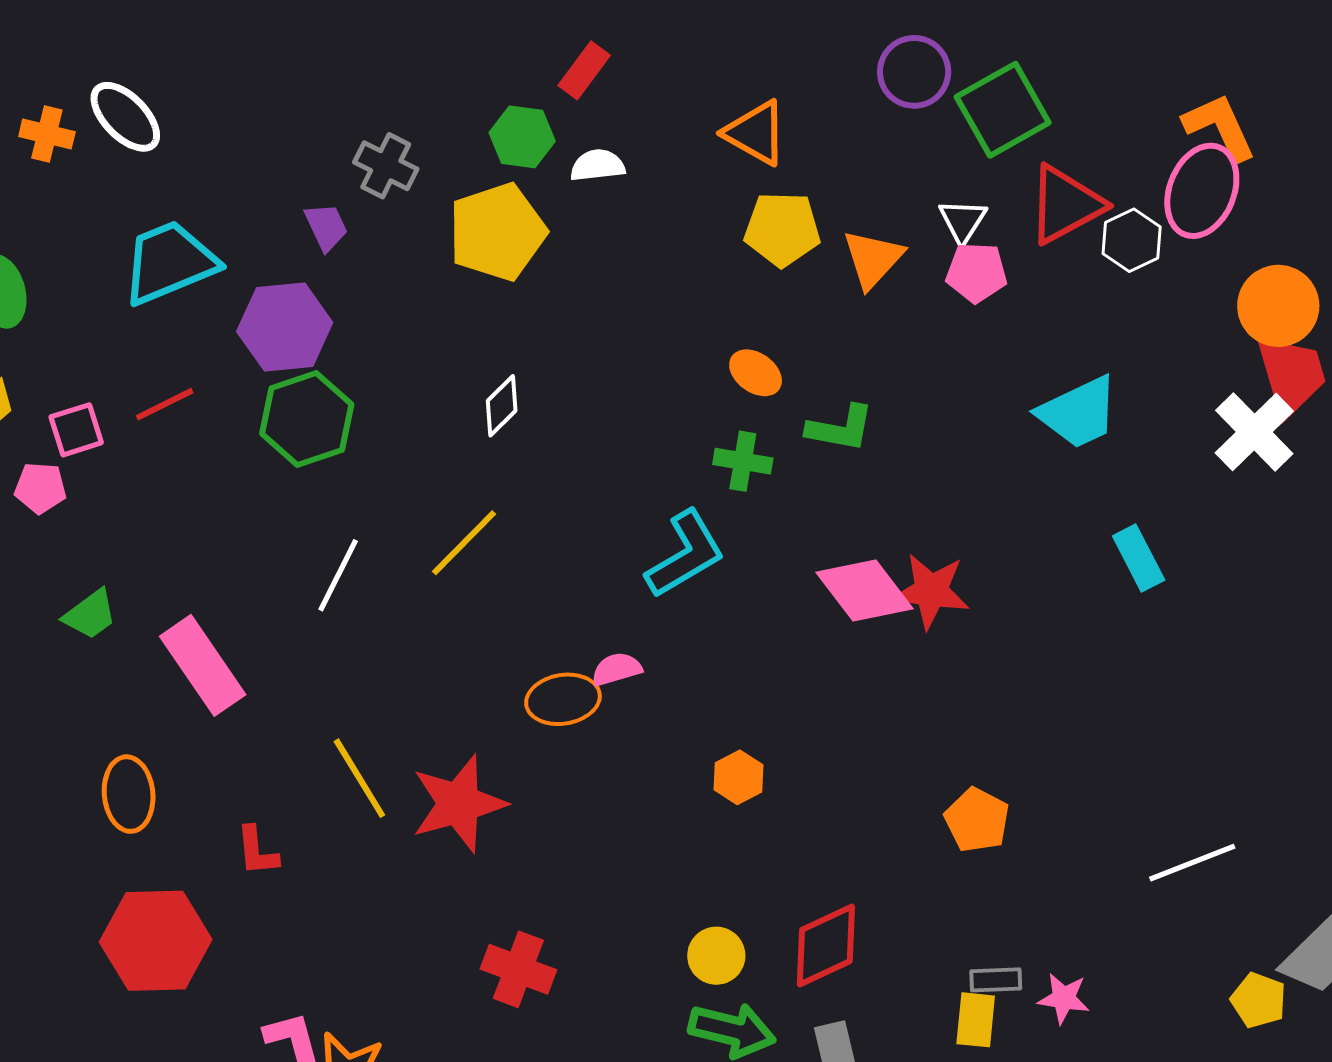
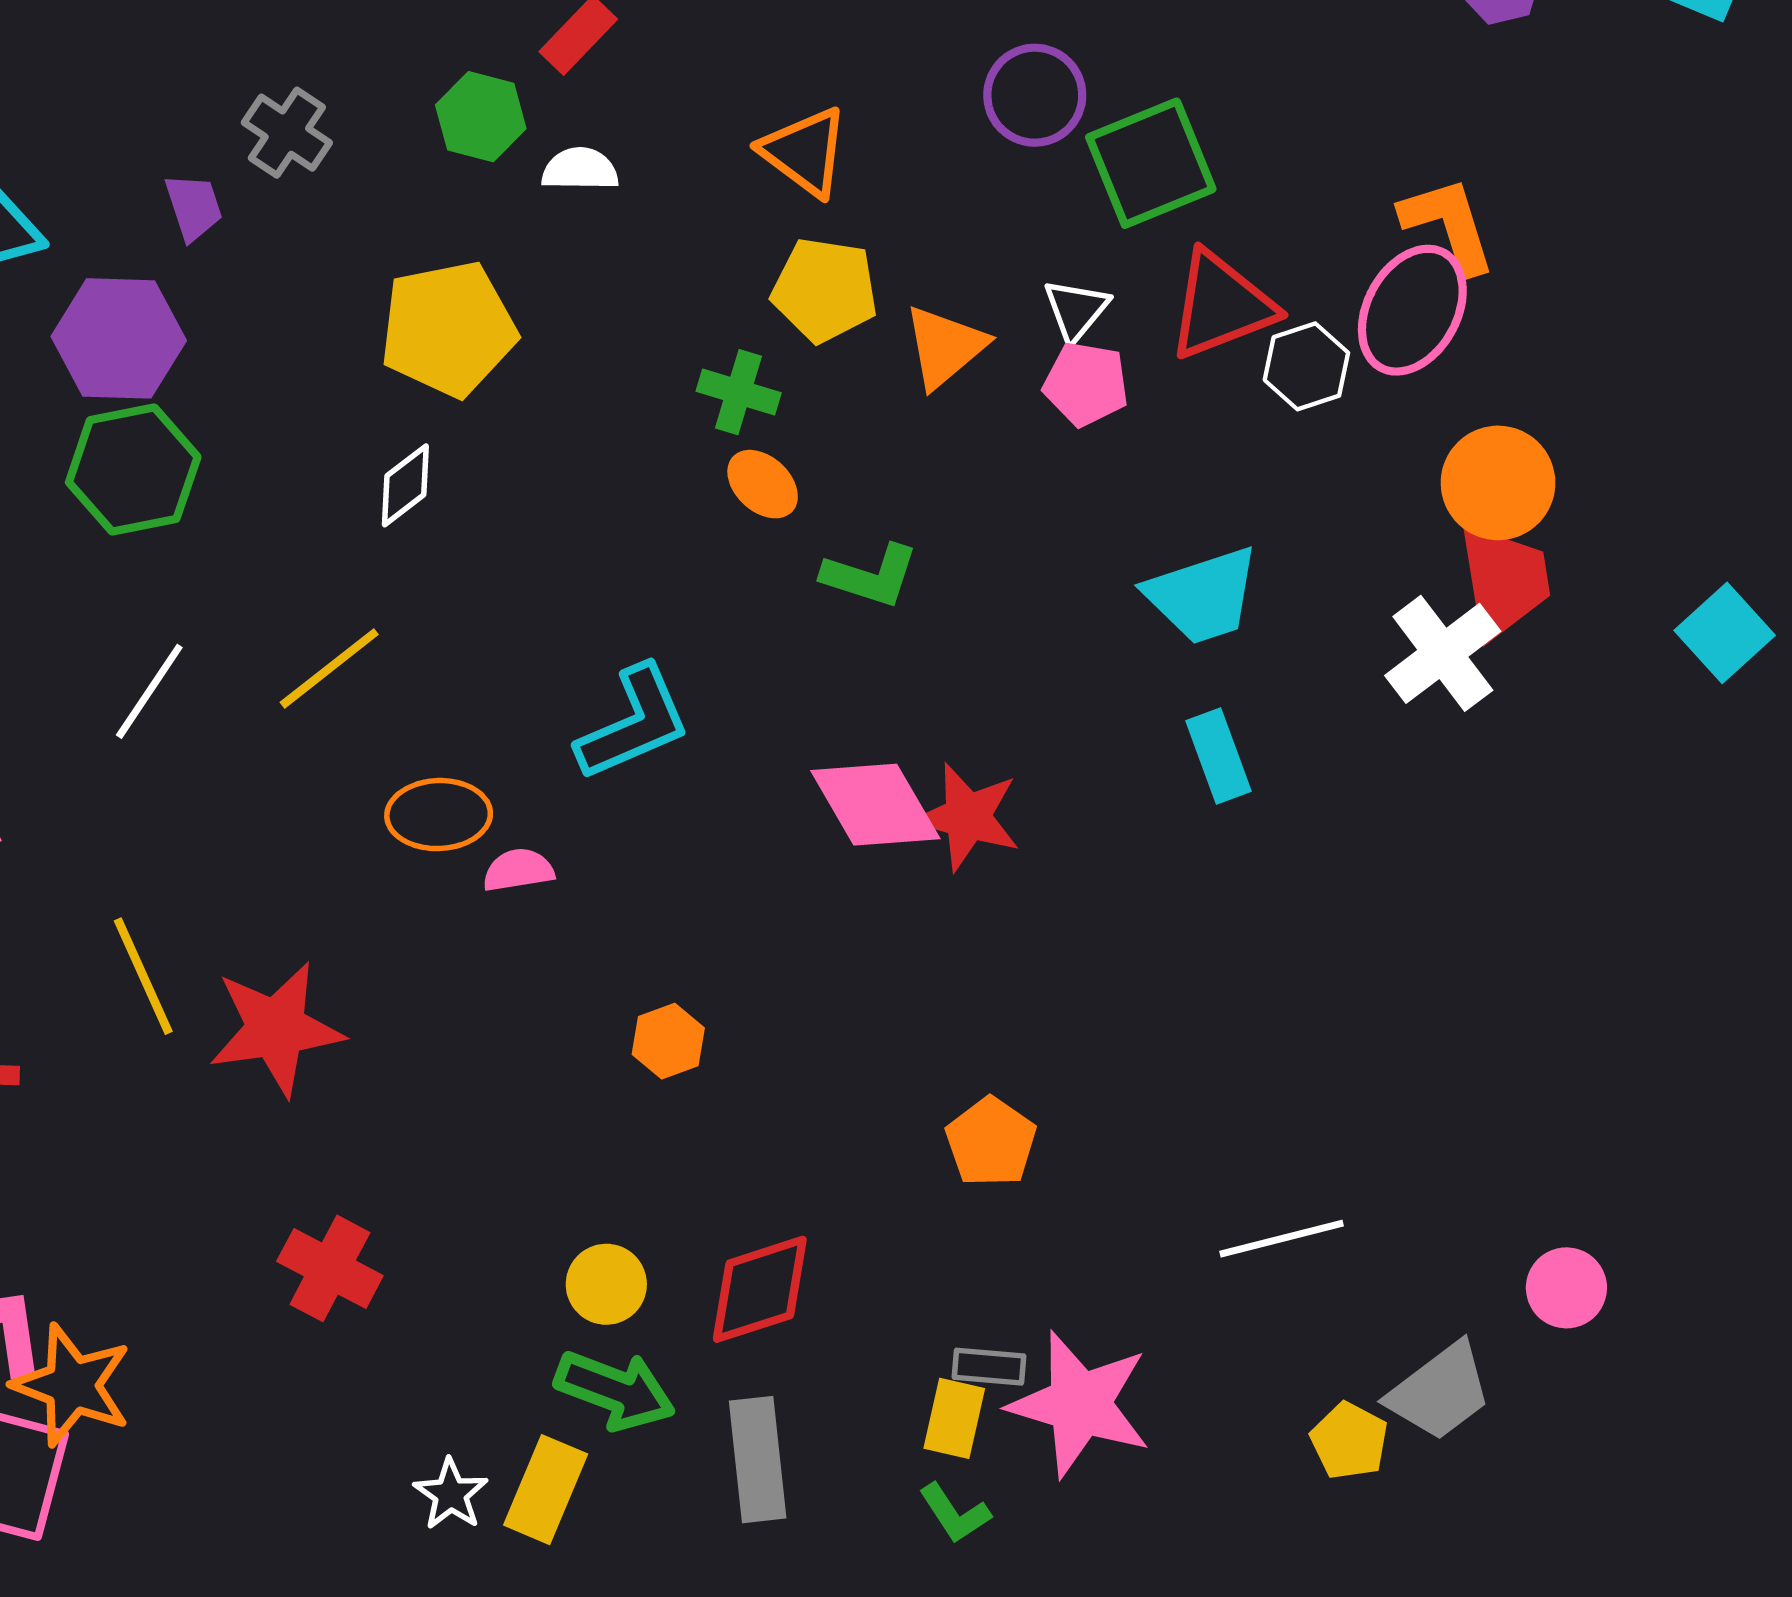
yellow pentagon: (497, 232) -> (448, 329), moved
green cross: (743, 461) -> (739, 392), moved
cyan rectangle: (1139, 558) -> (1218, 756), moved
orange ellipse: (563, 699) -> (439, 815), moved
pink star: (1064, 998) -> (1080, 1404), size x2.0

